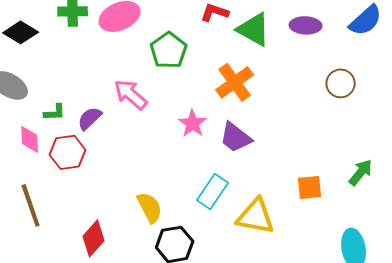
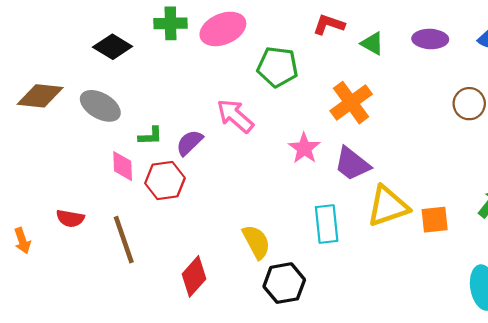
green triangle: (254, 29) -> (372, 43), size x0.6
green pentagon: (169, 50) -> (278, 67), turned -30
cyan rectangle: (213, 191) -> (327, 224), turned -40
yellow triangle: (256, 216) -> (388, 206), moved, turned -30

